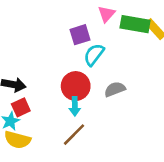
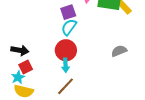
cyan semicircle: (94, 55) -> (69, 27), moved
gray semicircle: (115, 89) -> (119, 51), moved

